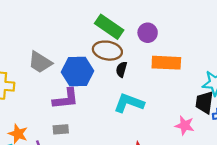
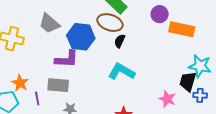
purple circle: (148, 33) -> (160, 14), moved
orange rectangle: (166, 63) -> (182, 29), moved
gray rectangle: (61, 129) -> (58, 85), size x1.5

